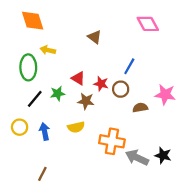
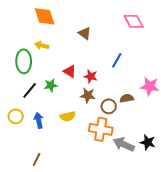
orange diamond: (33, 21) -> (45, 16), moved
brown circle: (121, 89) -> (109, 106), moved
brown star: (86, 101) -> (88, 95), moved

